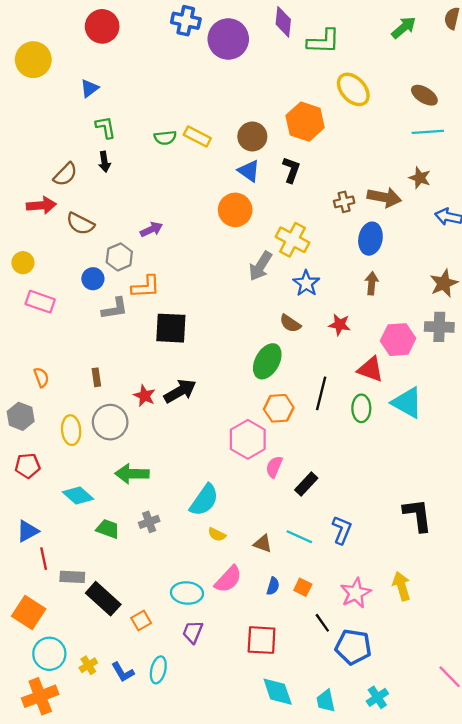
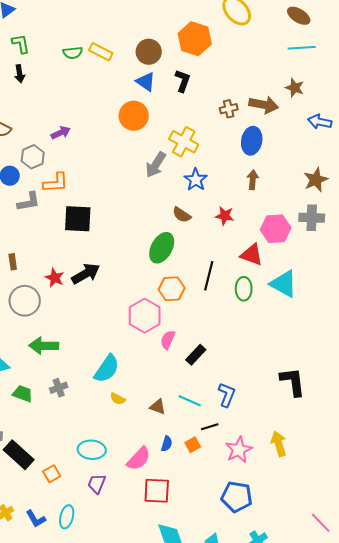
pink semicircle: (228, 579) -> (139, 459), moved
orange square: (303, 587) -> (193, 445), turned 35
black line: (322, 623) -> (210, 427), moved, turned -72

